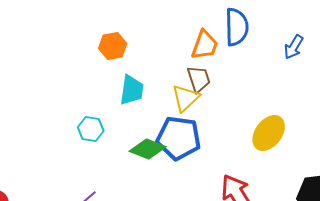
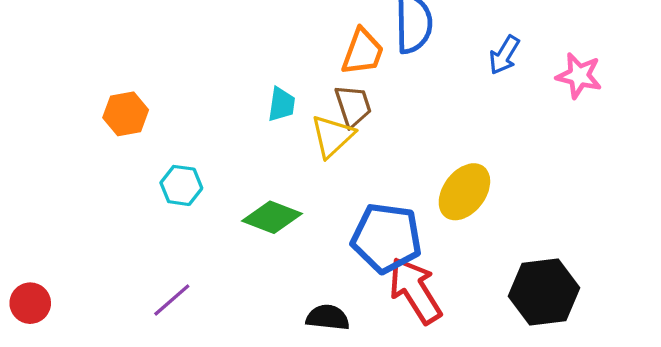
orange hexagon: (113, 46) -> (126, 114), moved
cyan trapezoid: (132, 90) -> (282, 104), moved, size x0.7
blue pentagon: (179, 138) -> (387, 238), moved

